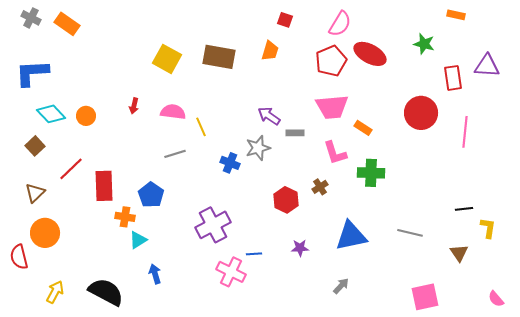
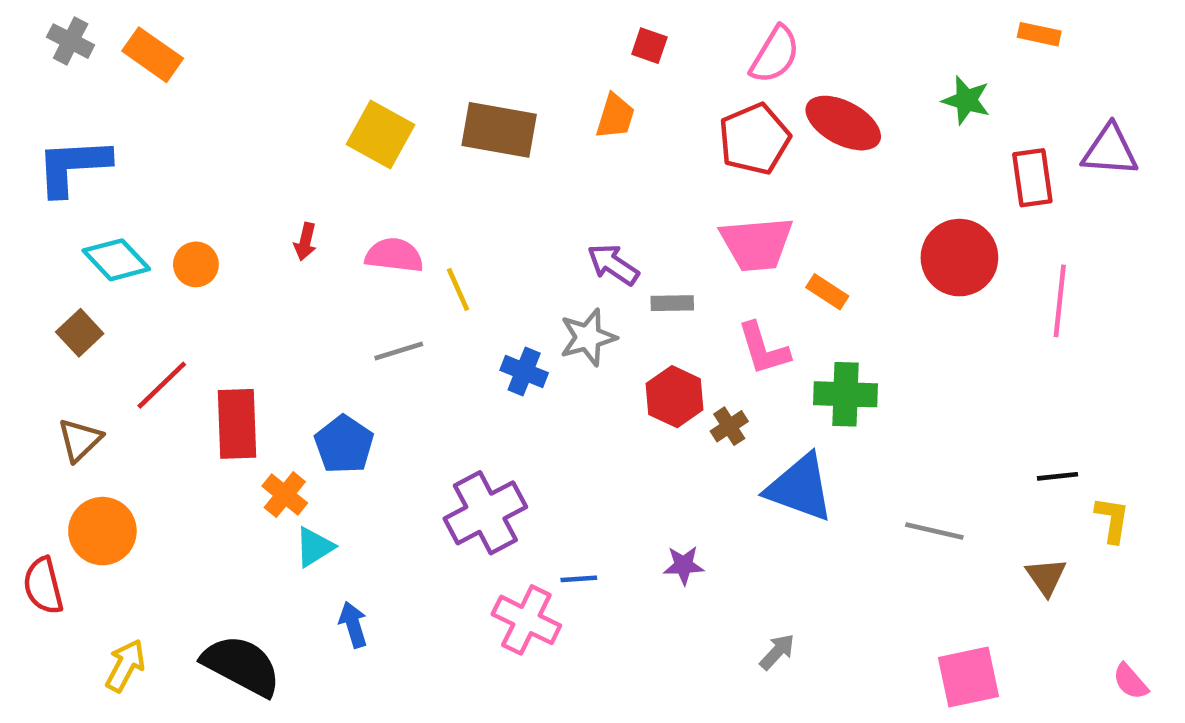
red hexagon: (286, 200) -> (675, 397), moved
orange cross: (125, 217) -> (285, 495), turned 30
blue triangle: (351, 236) -> (800, 488), moved, turned 32

